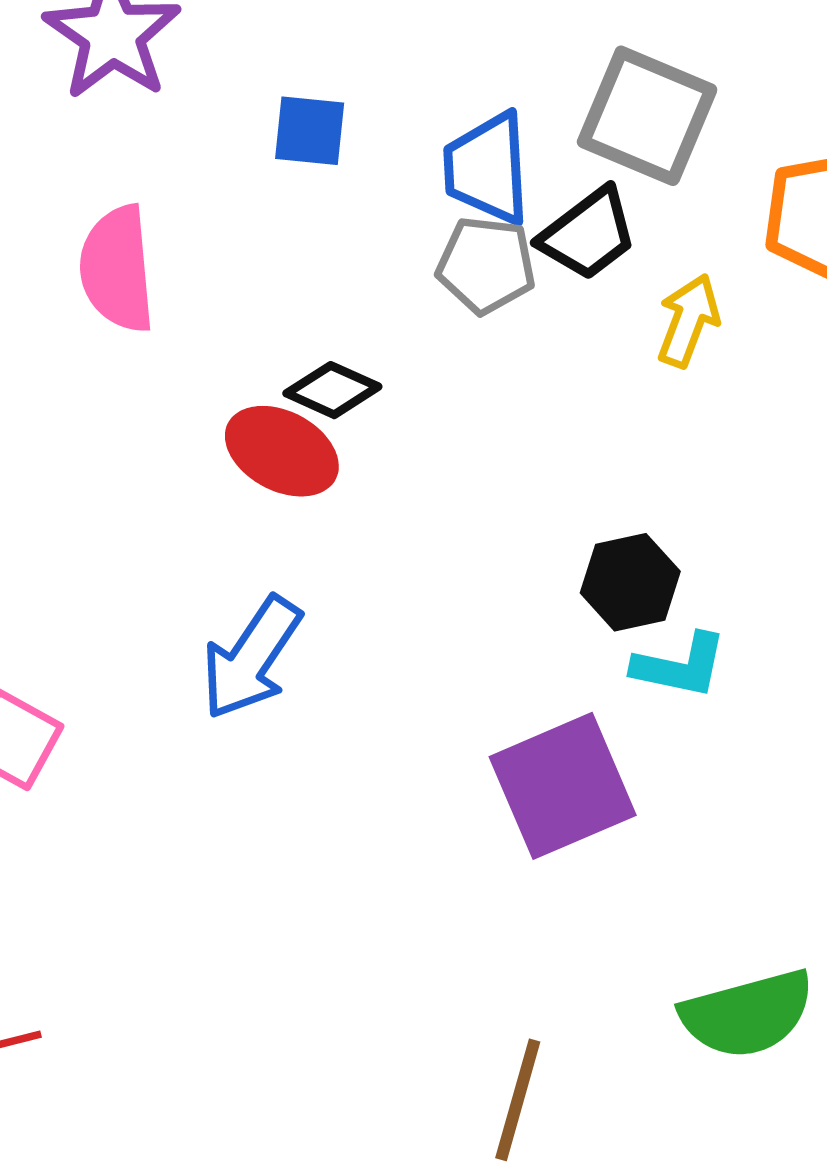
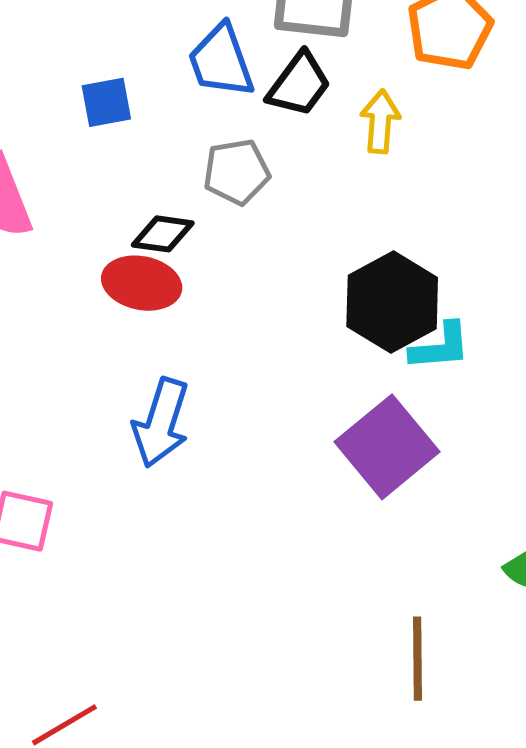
blue square: (310, 131) -> (106, 102), moved
gray pentagon: (486, 265) -> (237, 172), moved
black hexagon: (630, 582) -> (392, 302), size x1.5

